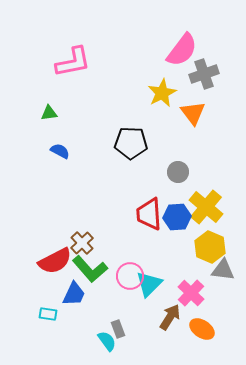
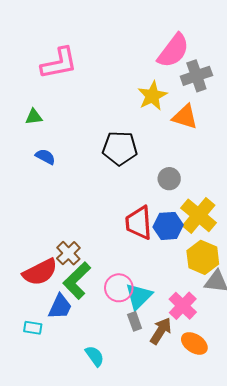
orange triangle: (193, 113) -> (185, 117), turned -36
green L-shape: (90, 269) -> (77, 280), turned 87
gray rectangle: (118, 329) -> (135, 321), moved

